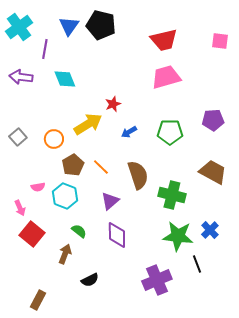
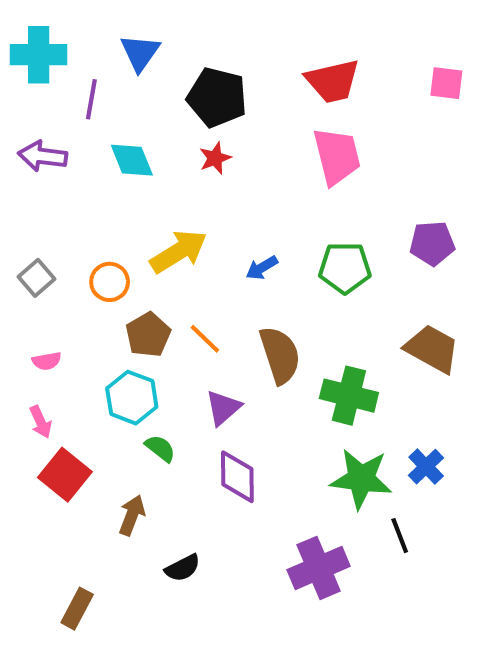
black pentagon: (101, 25) -> (217, 97), moved
cyan cross: (19, 27) -> (39, 55), turned 36
pink trapezoid: (166, 77) -> (337, 156), turned 92
red star: (113, 104) -> (215, 158), moved
pink semicircle: (38, 187) -> (47, 361), moved
green semicircle: (79, 231) -> (160, 448), moved

